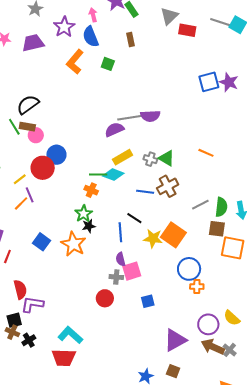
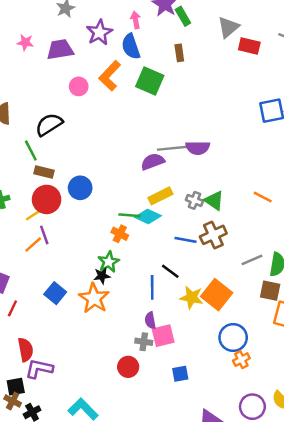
green square: (108, 64) -> (150, 81), size x1.6
brown rectangle: (27, 127) -> (44, 172), moved
pink circle: (36, 135) -> (79, 86), moved
red circle: (43, 168) -> (47, 199), moved
black star: (89, 226) -> (102, 276), moved
orange cross: (197, 287) -> (241, 360), turned -32

